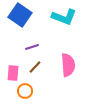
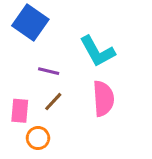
cyan L-shape: (64, 17) -> (97, 51), moved, turned 40
purple line: (32, 47) -> (49, 71), turned 32

